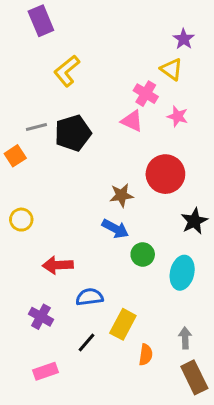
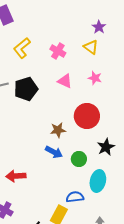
pink cross: (146, 94) -> (58, 51), moved
green circle: (143, 254) -> (79, 159), moved
blue semicircle: (90, 297) -> (75, 197), moved

